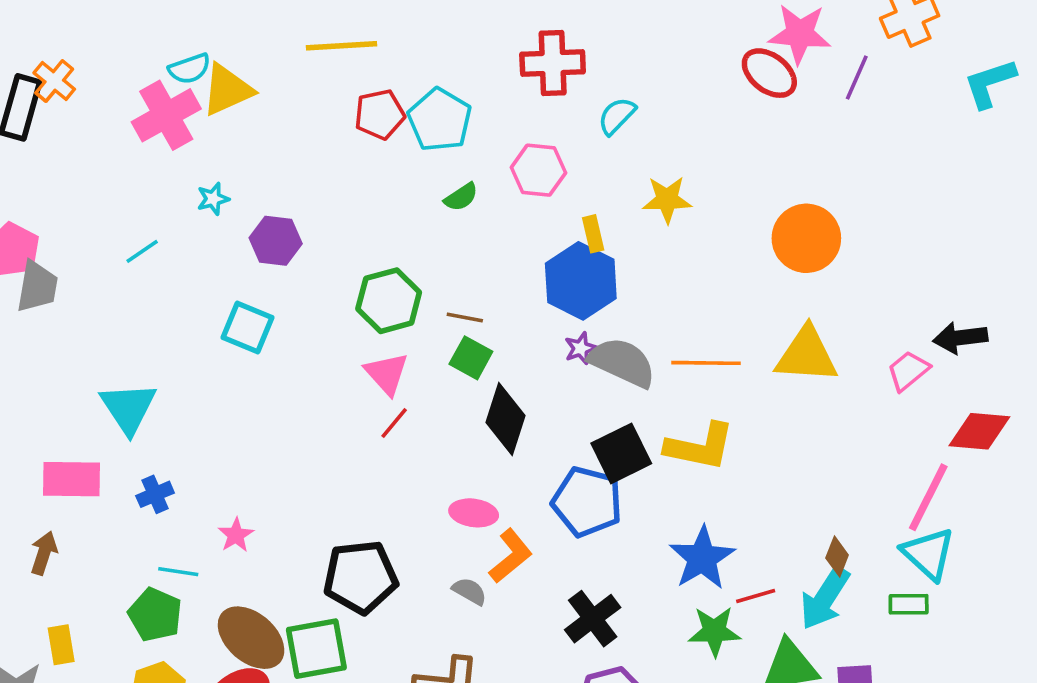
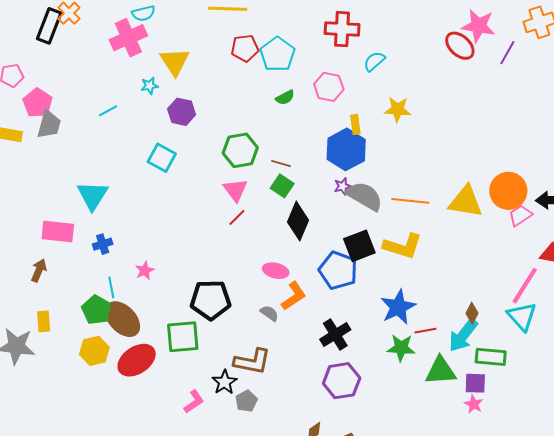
yellow triangle: (227, 90) -> (175, 62), moved, turned -44
orange circle: (806, 238) -> (508, 191), moved
cyan line: (178, 572) -> (111, 287), turned 65
green rectangle: (909, 604) -> (491, 357), moved, size x1.4
brown ellipse: (251, 638) -> (122, 319), moved

